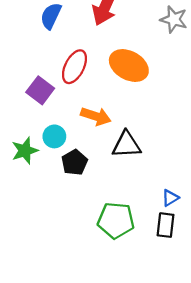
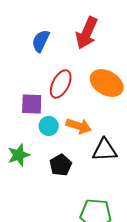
purple square: (40, 90) -> (32, 104), turned -35
cyan circle: (54, 136) -> (49, 126), moved

